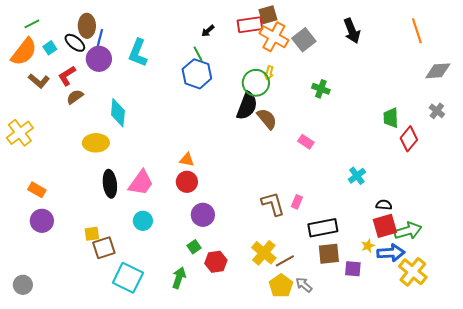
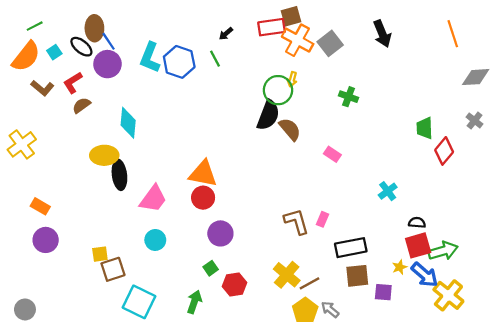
blue line: (100, 38) -> (109, 41), turned -48
blue hexagon: (197, 74) -> (179, 62), moved
orange triangle: (187, 160) -> (203, 174), size x1.8
black ellipse: (110, 184) -> (119, 175), moved
blue arrow: (391, 253) -> (425, 275), turned 44

